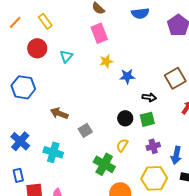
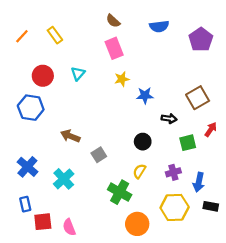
red circle: (37, 48) -> (43, 76), moved
green square: (147, 119) -> (188, 143), moved
cyan cross: (53, 152) -> (64, 179), turned 30

